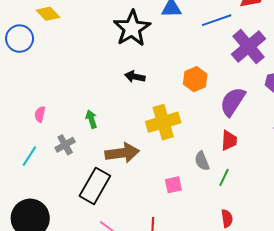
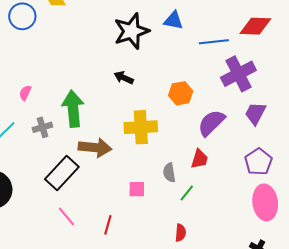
green arrow: (91, 119) -> (73, 109), size x2.0

